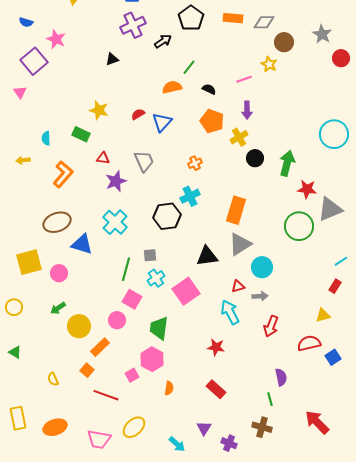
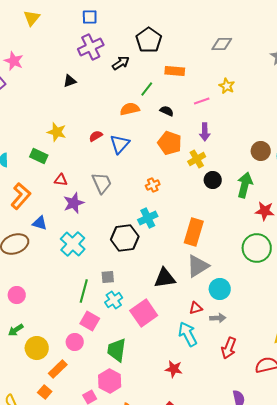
orange rectangle: (233, 18) -> (175, 71), moved
brown circle: (284, 42) -> (261, 151), moved
blue triangle: (82, 244) -> (40, 223), moved, size x0.7

